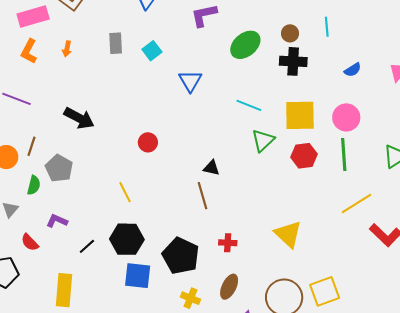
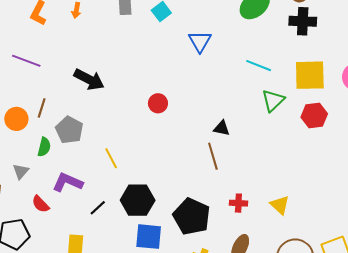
yellow line: (125, 192) -> (111, 158), moved
purple L-shape: (57, 221) -> (68, 182), size x1.4
yellow triangle: (288, 234) -> (280, 205), moved, size x0.7

